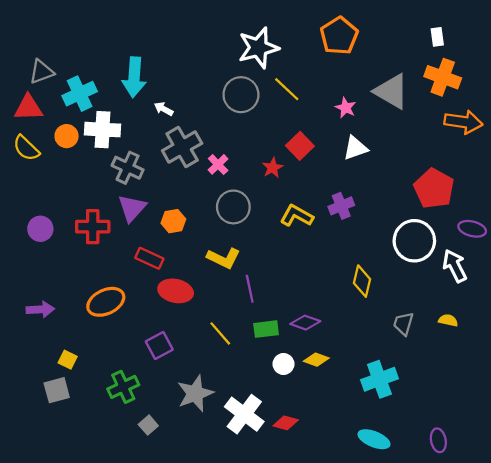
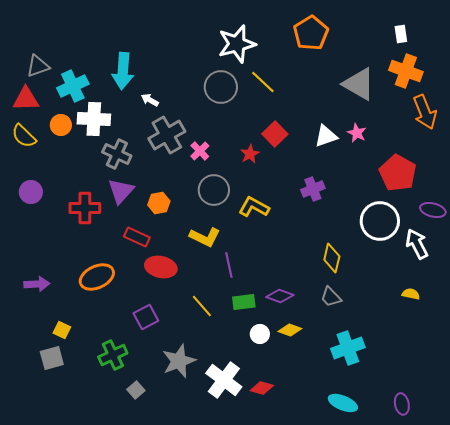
pink star: (346, 108) -> (357, 133), moved
orange arrow: (463, 122) -> (425, 112), turned 60
yellow L-shape: (297, 216) -> (254, 207), moved
purple circle: (40, 229) -> (31, 192), moved
gray trapezoid: (403, 324) -> (331, 297), moved, turned -60

